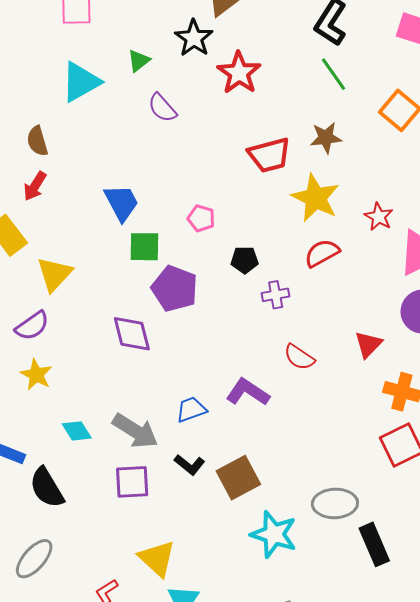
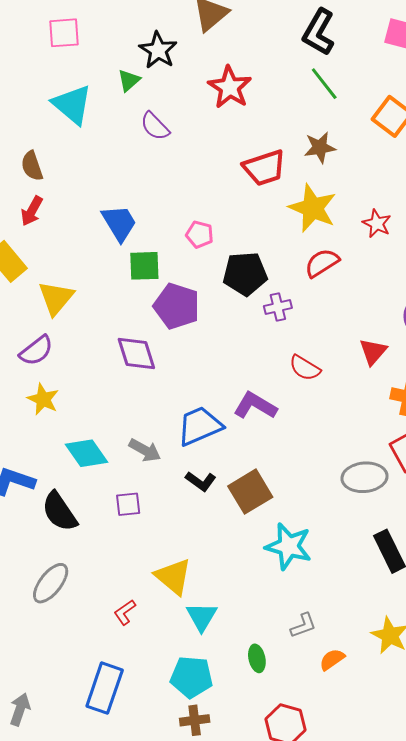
black star: (194, 38) -> (158, 50), moved
cyan triangle: (81, 82) -> (72, 105), turned -48
black pentagon: (245, 260) -> (245, 274), size x1.6
blue trapezoid: (191, 409) -> (200, 426), size x1.5
cyan diamond: (77, 431) -> (86, 453), size x1.4
gray arrow: (135, 431) -> (145, 450), size x0.7
purple square: (132, 482) -> (128, 504), moved, size x0.7
gray ellipse: (335, 503) -> (364, 477), moved

